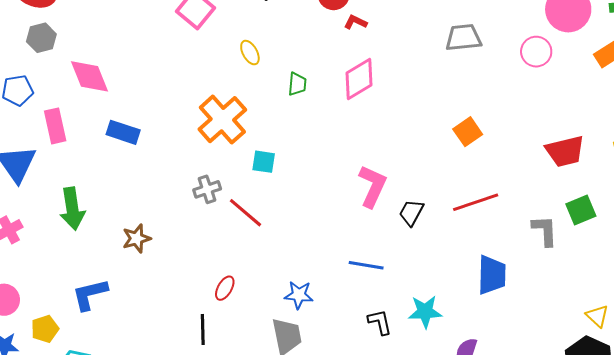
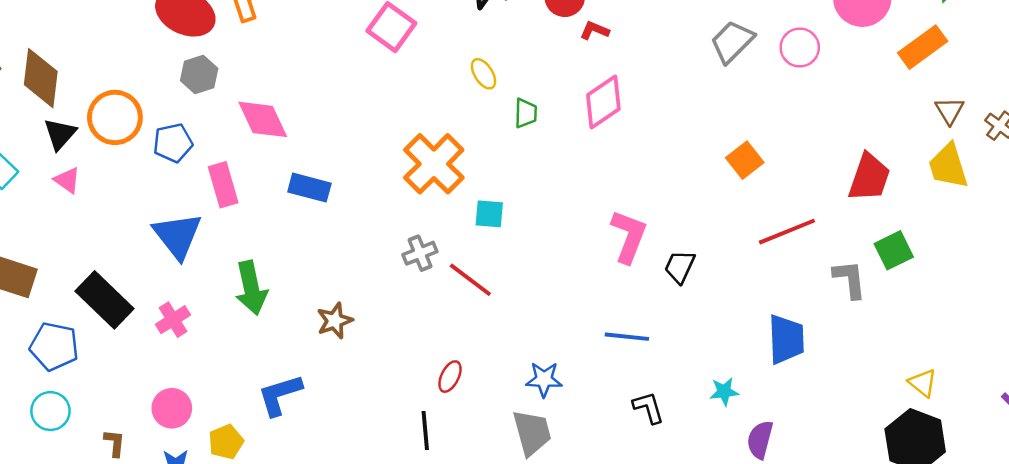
gray trapezoid: (463, 38) -> (732, 42), turned -36
pink circle: (536, 52) -> (800, 48), moved
yellow ellipse: (250, 53) -> (484, 74), moved
red trapezoid: (565, 151) -> (869, 177), turned -54
red line: (476, 202) -> (787, 232), moved
cyan star: (425, 312) -> (724, 392), moved, size x0.7

